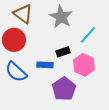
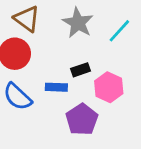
cyan line: (88, 35) -> (119, 31), moved

